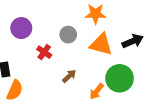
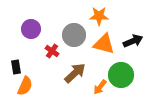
gray circle: (68, 35) -> (74, 35), size x1.5
brown arrow: (69, 76) -> (75, 73), size x1.6

